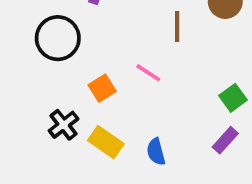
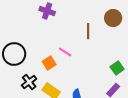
black circle: (58, 38) -> (14, 54), moved
pink line: (148, 73) -> (65, 52), moved

